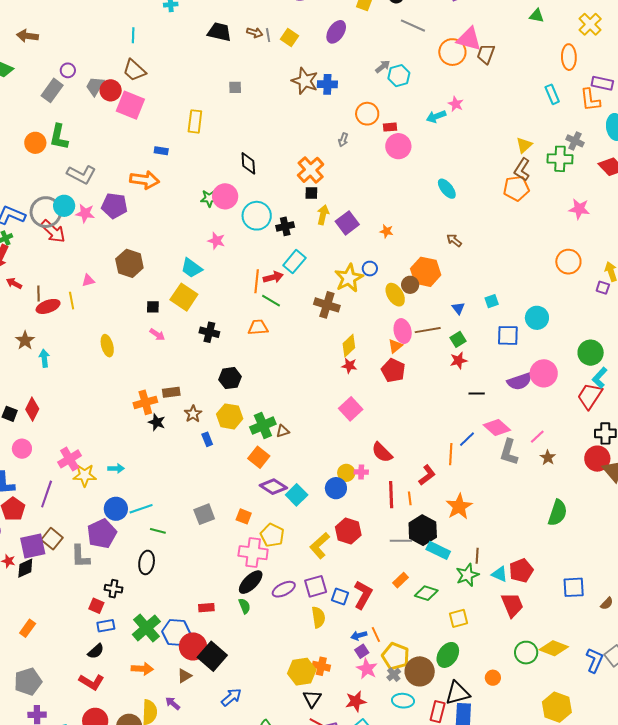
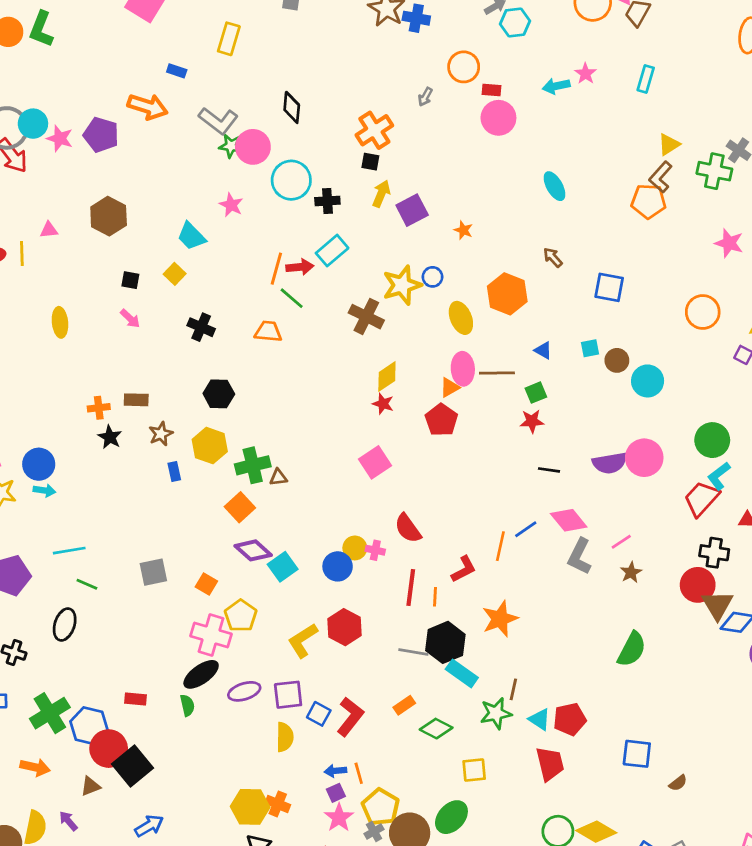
cyan rectangle: (552, 94) -> (646, 79), moved, turned 30
gray L-shape: (81, 174) -> (218, 121), moved
brown circle: (410, 285) -> (617, 360), moved
yellow square: (184, 297) -> (175, 274), size x0.6
blue triangle: (458, 308) -> (543, 350), turned -32
blue square: (508, 335) -> (609, 287), moved
orange cross: (145, 402) -> (99, 408), size x0.7
blue circle: (116, 509) -> (39, 464), moved

